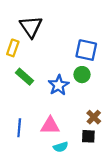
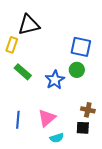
black triangle: (31, 27) -> (29, 25), turned 50
brown cross: (94, 117) -> (88, 110), turned -32
pink triangle: (50, 126) -> (47, 118), turned -42

